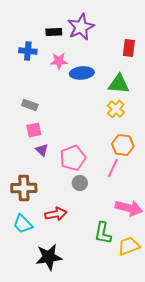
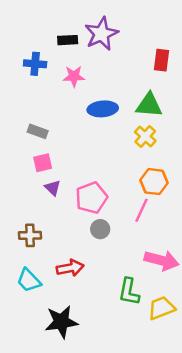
blue ellipse: (82, 73) -> (103, 109), moved
brown cross: (24, 188) -> (30, 235), size x0.7

